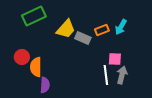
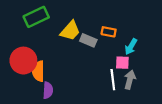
cyan arrow: (121, 27) -> (131, 47), moved
orange rectangle: (102, 30) -> (109, 32), turned 32
red circle: (22, 57) -> (23, 61), size x1.6

